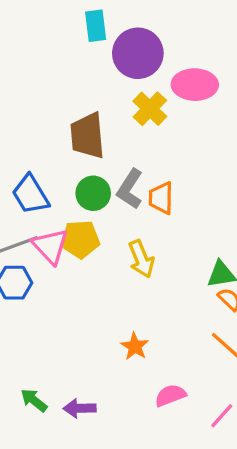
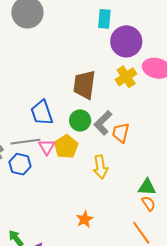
yellow pentagon: (80, 239) -> (66, 147), turned 30
pink triangle: (50, 246) -> (47, 147), size x0.7

